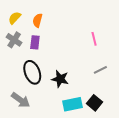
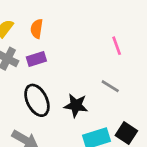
purple rectangle: (35, 42) -> (36, 59), turned 72
gray line: (100, 70) -> (110, 86), moved, turned 64

